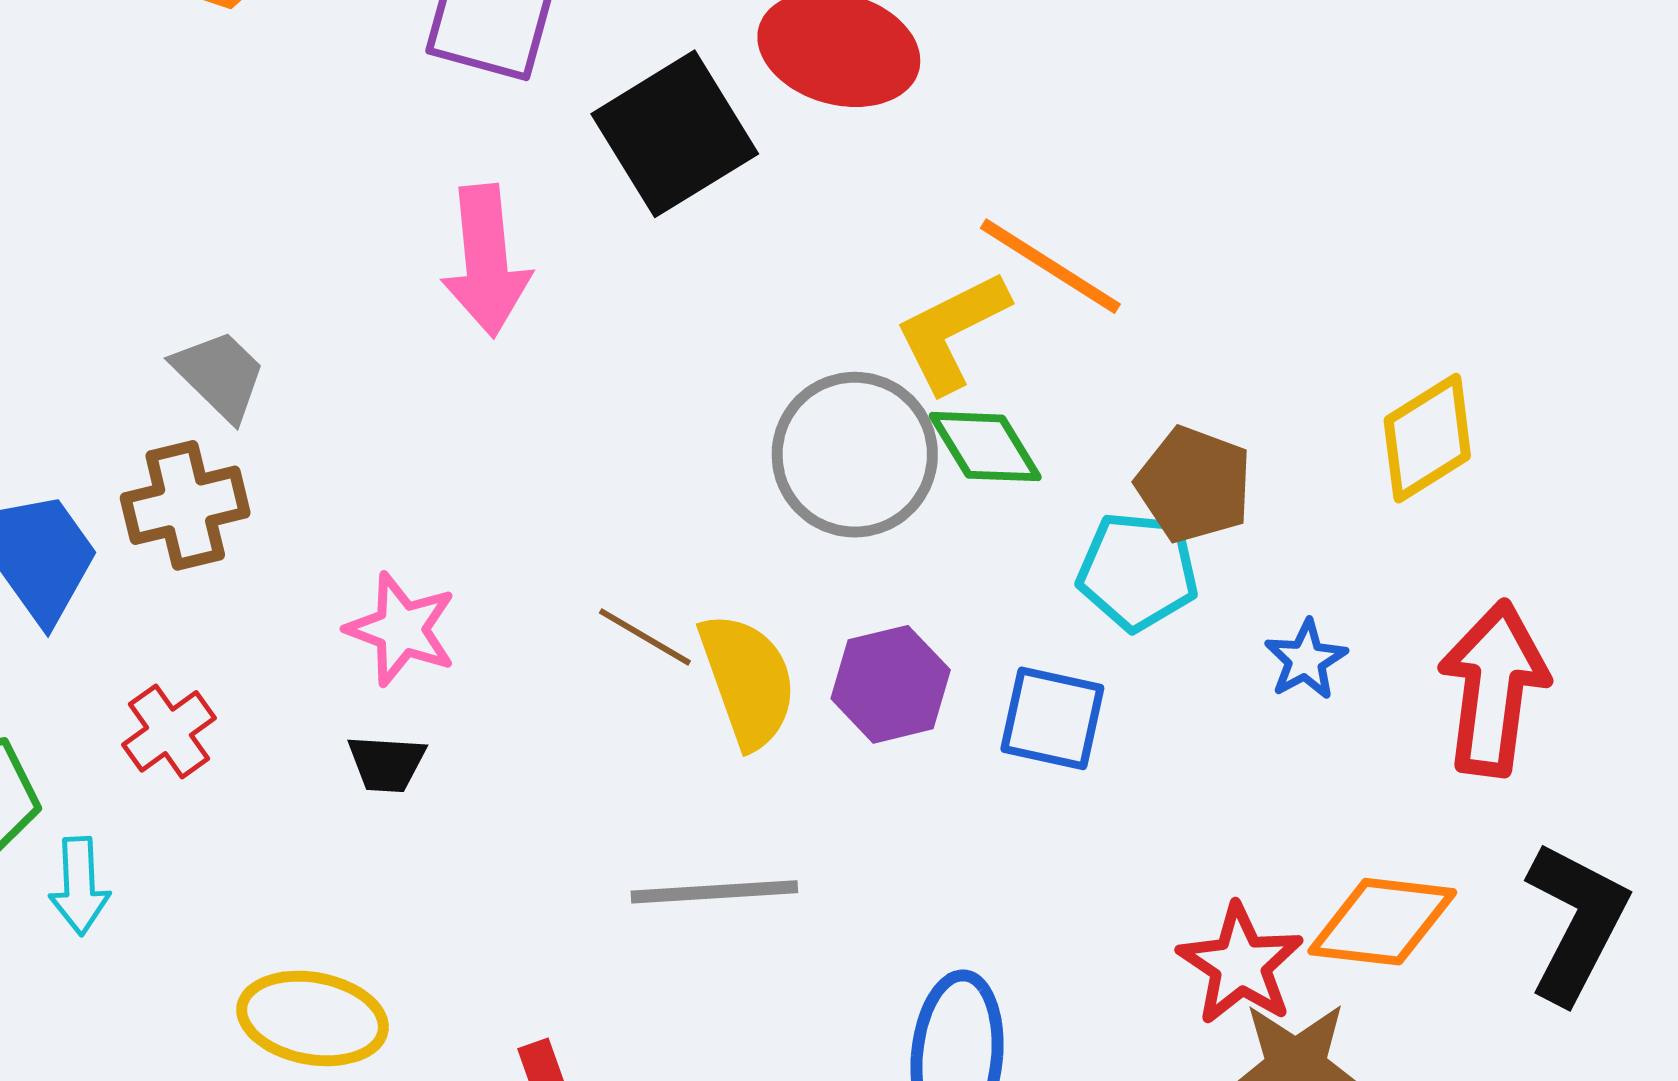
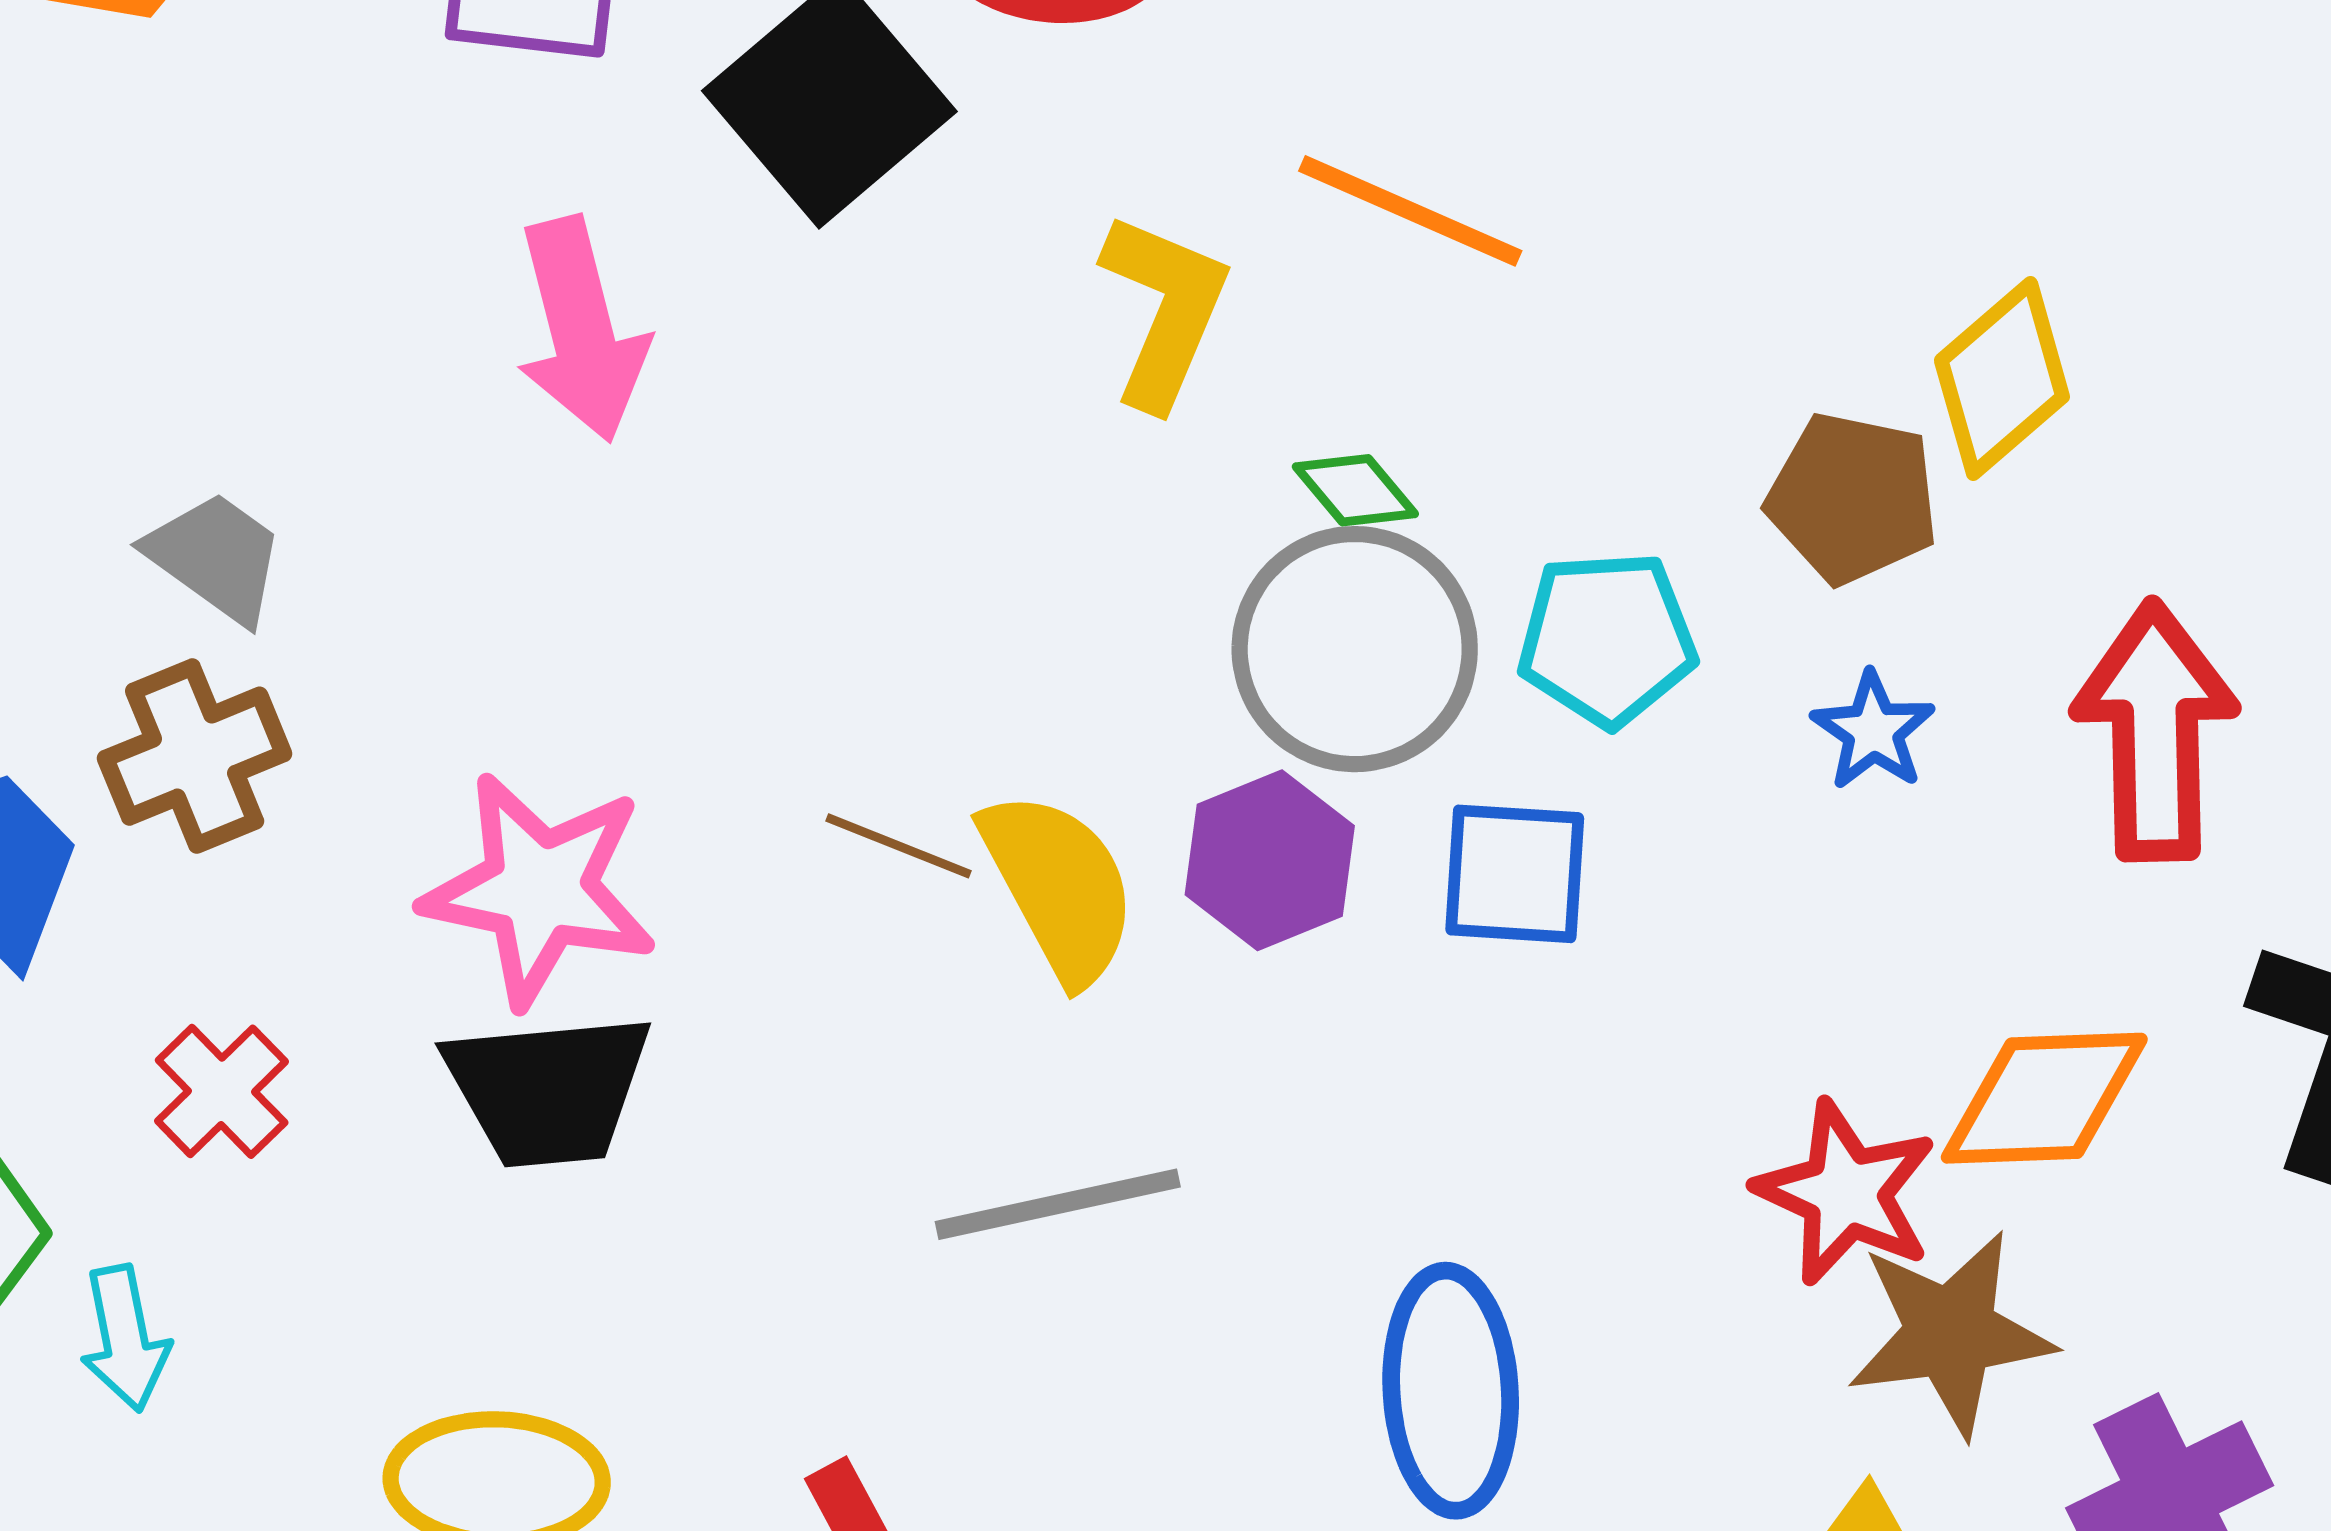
yellow L-shape: (952, 331) -> (1164, 310), moved, turned 148
green diamond: (985, 447) -> (1355, 490), size x0.7
gray circle: (855, 455) -> (1355, 649), moved
brown pentagon: (1194, 484) -> (1853, 498), moved
pink star: (401, 629) -> (540, 889), size x1.4
black trapezoid: (387, 764) -> (548, 1090), size x1.8

